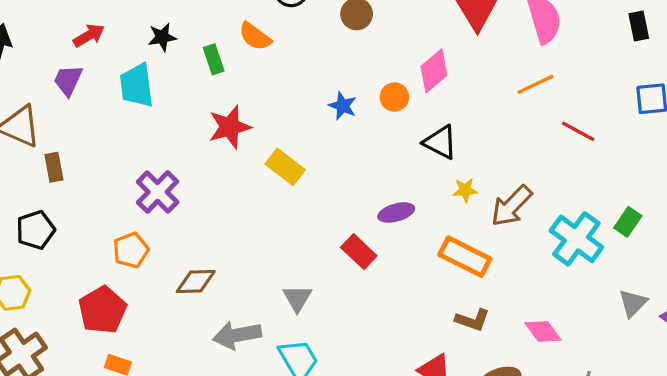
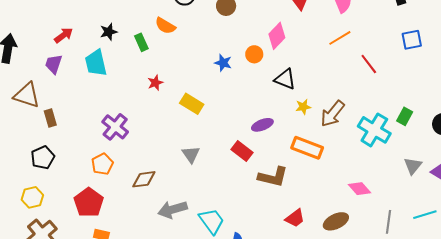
red star: (230, 127) -> (155, 83), size x0.6
red line: (578, 131) -> (369, 64), turned 30
gray triangle: (297, 298) -> (191, 154), moved
brown L-shape: (473, 320) -> (273, 177), moved, size x1.4

